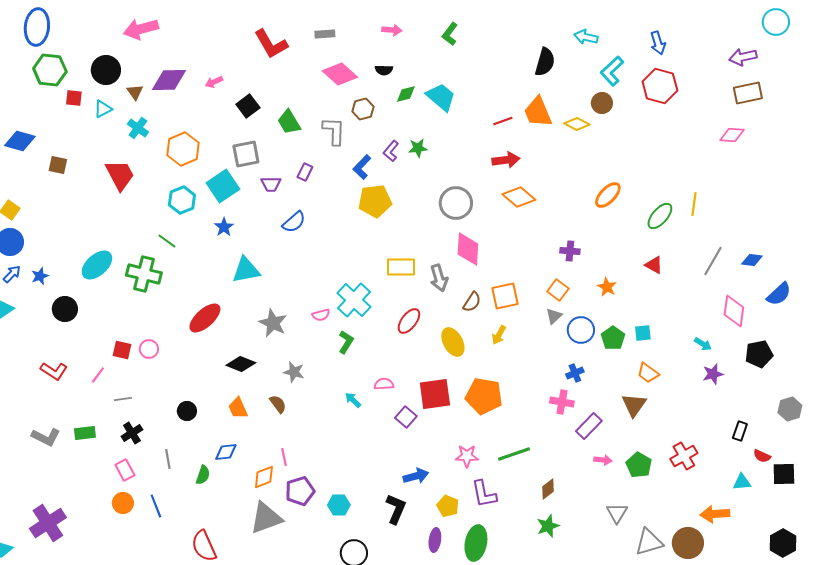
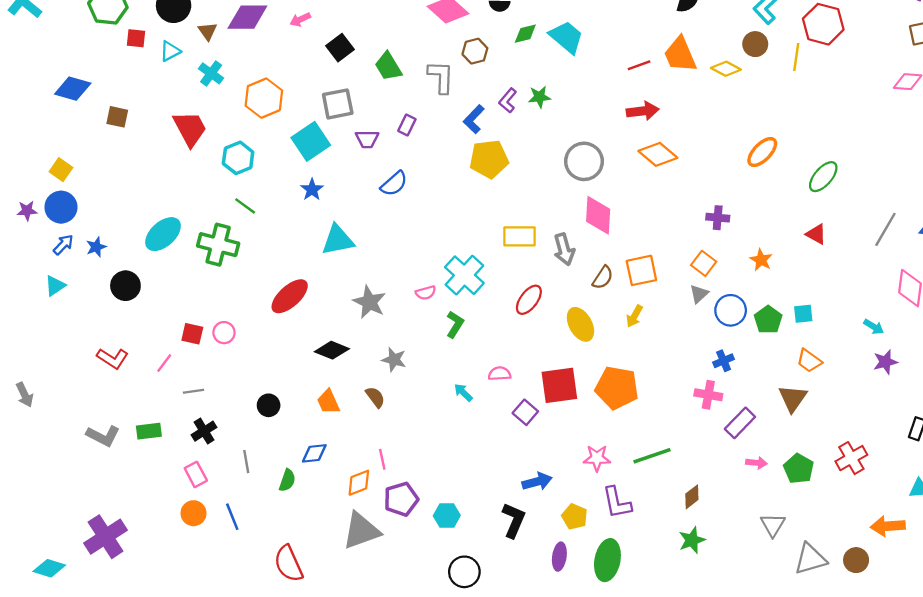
cyan hexagon: (182, 200) -> (238, 158), moved
yellow line: (694, 204) -> (796, 57), moved
brown circle: (688, 543) -> (856, 560), size x0.7

